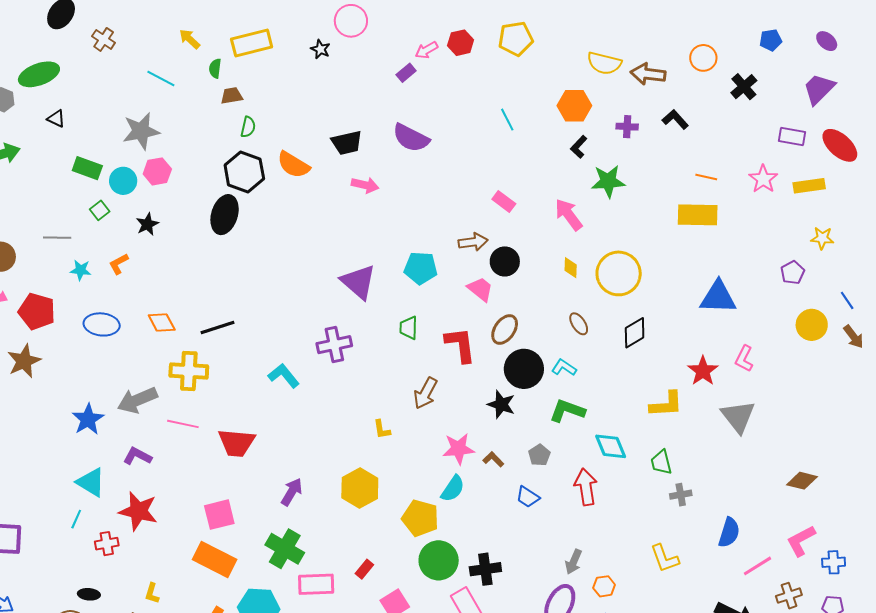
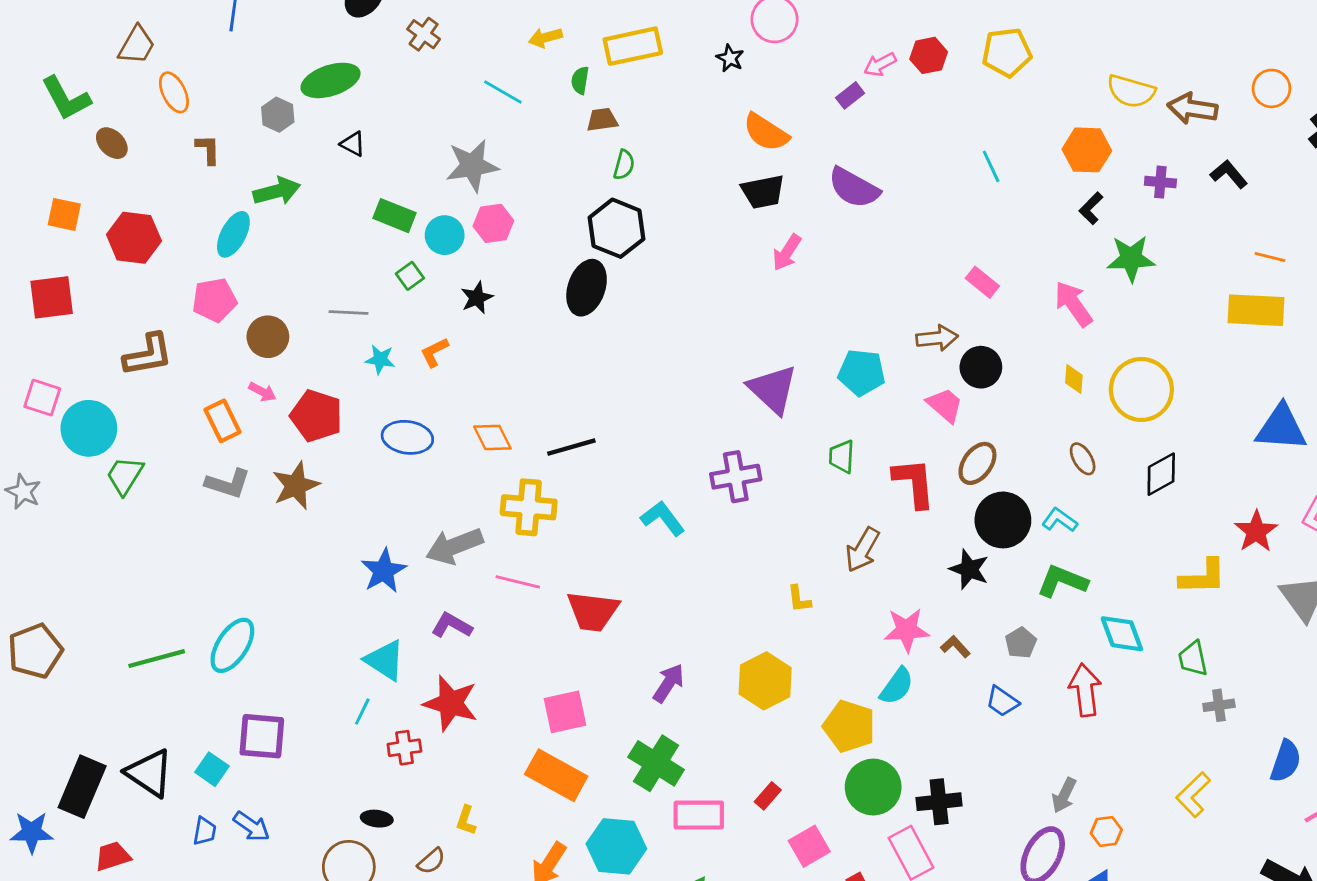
yellow arrow: (190, 39) -> (545, 37), turned -60
orange semicircle: (293, 165) -> (766, 132), moved
pink arrow: (365, 185) -> (787, 252), turned 108
yellow L-shape: (665, 558) -> (1193, 795), turned 64

